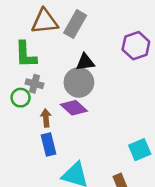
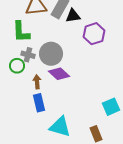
purple hexagon: (136, 46) -> (94, 34), moved
black triangle: (85, 62) -> (73, 16), moved
gray circle: (79, 82) -> (51, 54), moved

